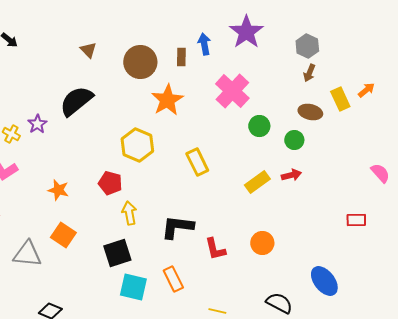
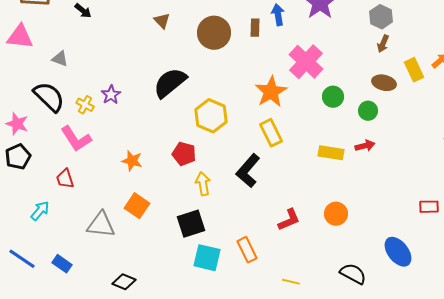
orange star: (167, 100) -> (271, 92), moved
black semicircle: (76, 101) -> (170, 83), moved
yellow rectangle: (257, 182) -> (331, 153), turned 45
red rectangle: (356, 220) -> (429, 207), moved
black L-shape: (177, 227) -> (248, 171), moved, turned -56
red L-shape: (215, 249) -> (289, 220), turned -100

